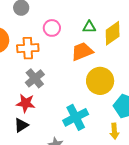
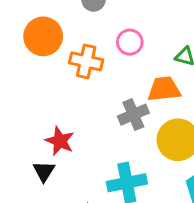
gray cross: (35, 78) -> (133, 115), moved
black triangle: (21, 125) -> (44, 171), turned -42

